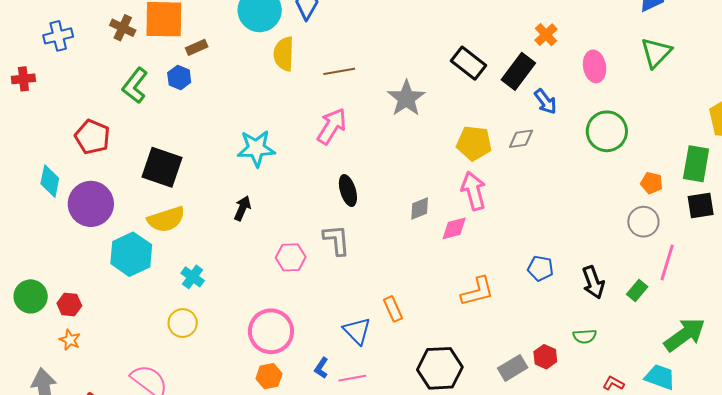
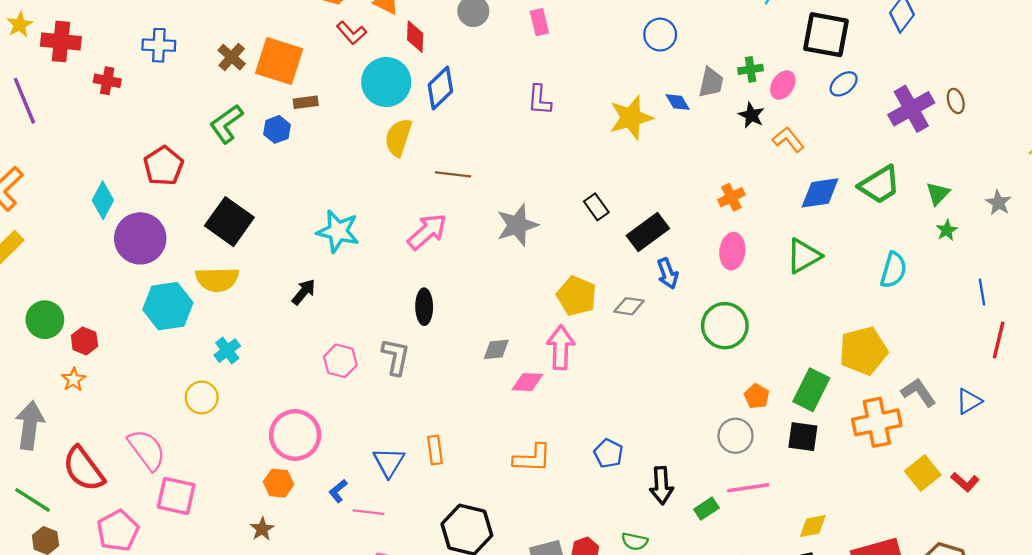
orange cross: (546, 35) -> (731, 197), moved
black rectangle: (468, 63) -> (596, 207), size x0.7
pink line: (667, 262) -> (748, 488), turned 48

